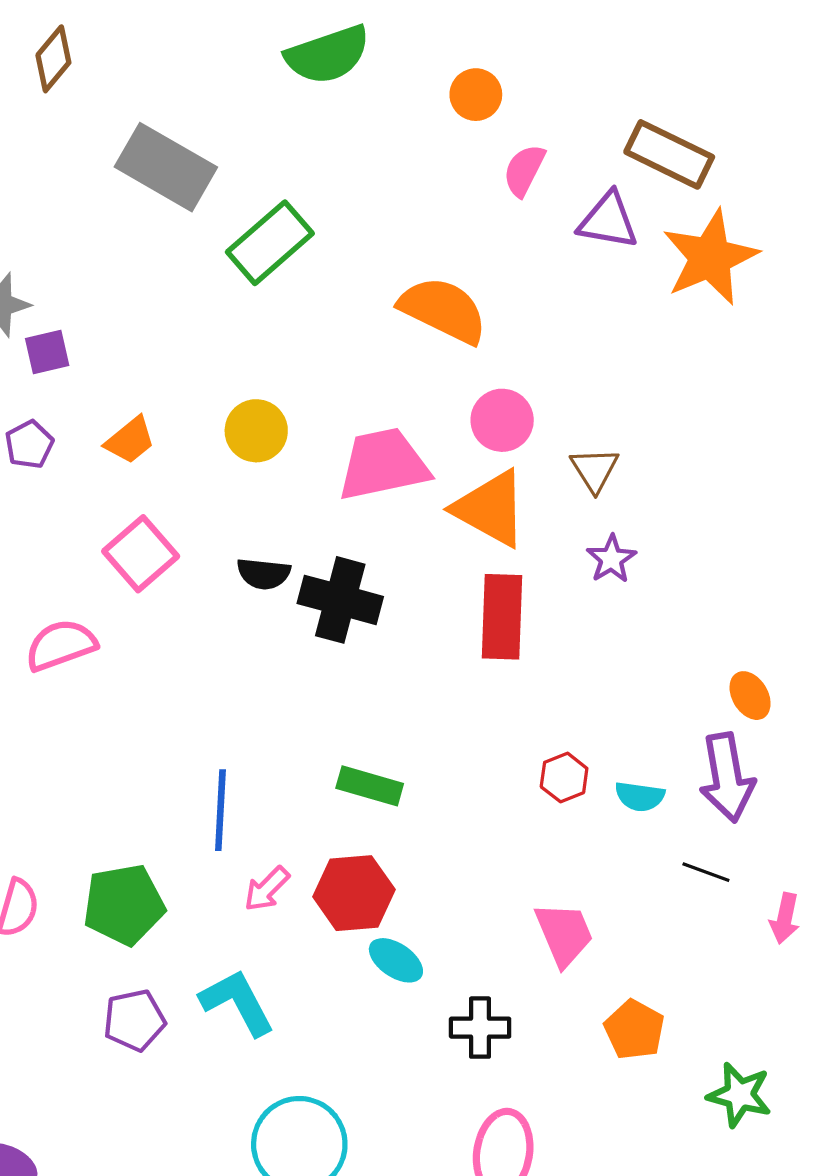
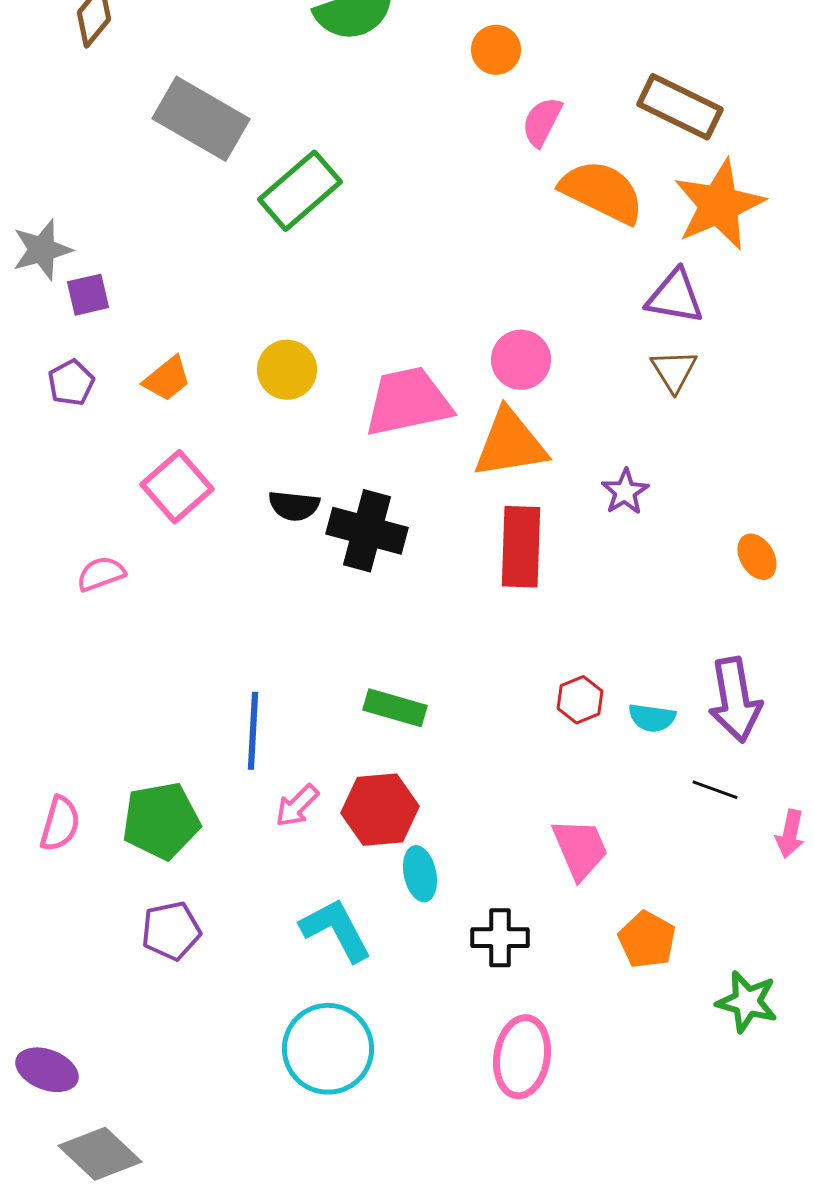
purple triangle: (608, 221) -> (675, 297), moved
orange semicircle: (443, 310) -> (602, 192), moved
brown triangle: (595, 470) -> (674, 371), moved
orange triangle: (491, 509) -> (510, 444), turned -38
pink semicircle: (61, 645) -> (101, 574), size x0.7
orange ellipse: (750, 696) -> (757, 557), moved
cyan ellipse: (396, 960) -> (420, 874), turned 44
cyan L-shape: (237, 1002) -> (336, 930), moved

